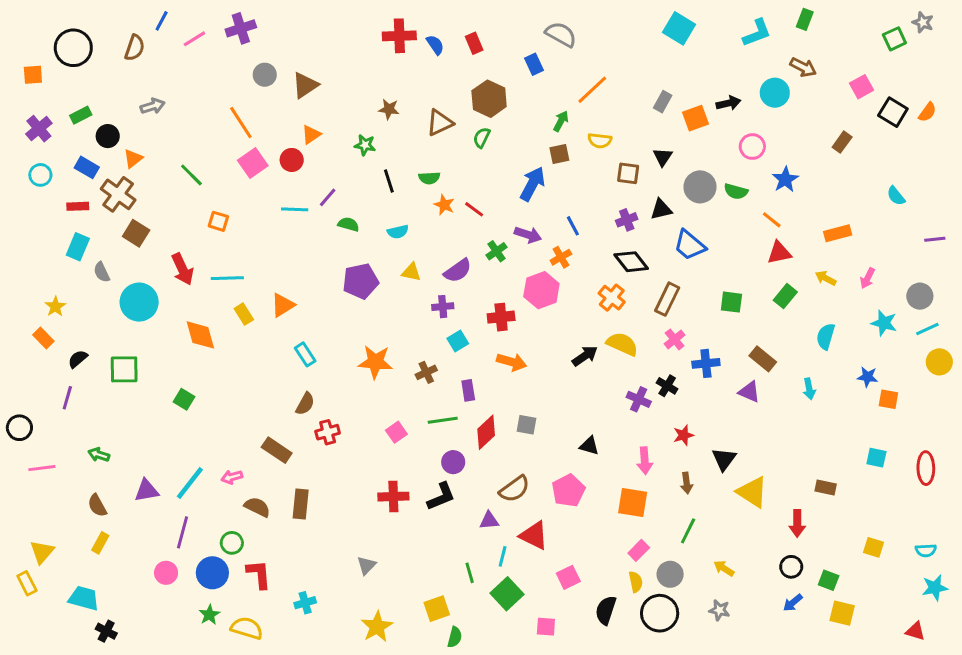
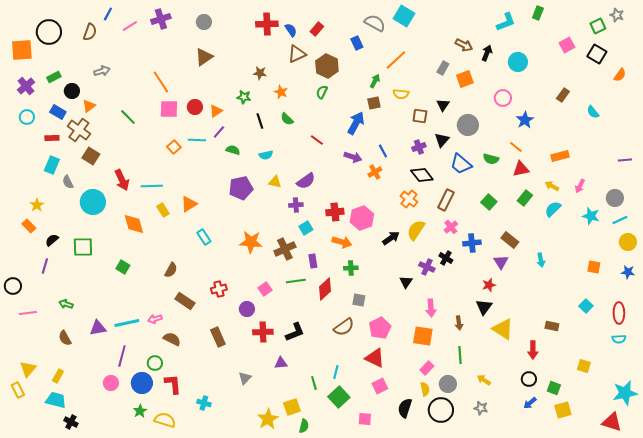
cyan square: (679, 28) -> (404, 16), moved
red rectangle: (474, 43) -> (317, 29), turned 64
brown arrow: (803, 67) -> (464, 45), moved
orange square: (33, 75) -> (22, 50), size x1.6
gray circle: (265, 75) -> (204, 22), moved
pink square: (862, 87) -> (567, 45), moved
black arrow: (728, 103) -> (487, 53), moved, turned -56
black square: (893, 112) -> (597, 54), moved
brown triangle: (440, 123) -> (297, 54), moved
orange triangle: (311, 135) -> (216, 111), moved
pink square: (253, 163) -> (169, 109), turned 36
green semicircle: (429, 178) -> (287, 119), turned 48
green semicircle: (736, 191) -> (491, 159), moved
cyan semicircle: (896, 196) -> (593, 112), moved
orange star: (444, 205) -> (281, 92), moved
black triangle: (661, 209) -> (442, 140), turned -35
orange square: (218, 221) -> (174, 147), moved, turned 32
green cross: (497, 251) -> (351, 268), moved, turned 32
pink hexagon: (541, 290) -> (362, 218), moved
green square: (731, 302) -> (489, 202), turned 35
cyan semicircle: (826, 336) -> (553, 209), moved, turned 30
yellow semicircle: (622, 344) -> (416, 230), turned -80
brown cross: (426, 372) -> (285, 249), size x1.5
blue star: (868, 377) -> (628, 272), moved
purple triangle: (749, 392) -> (501, 262), turned 35
brown semicircle: (305, 404) -> (171, 270), moved
gray square: (526, 425) -> (359, 300), moved
red star: (684, 435) -> (489, 285), moved
black triangle: (589, 446) -> (406, 282), moved, turned 48
cyan square: (876, 458) -> (586, 306), turned 32
purple circle: (453, 462) -> (247, 309), moved
cyan line: (190, 483) -> (127, 323), turned 40
brown rectangle: (301, 504) -> (218, 337), moved, turned -30
purple triangle: (489, 520) -> (281, 363), moved
green line: (688, 531) -> (460, 355), turned -30
red triangle: (534, 535) -> (375, 358), moved
yellow rectangle: (100, 543) -> (58, 376), moved
cyan semicircle: (926, 550) -> (619, 339), moved
cyan star: (935, 588) -> (625, 393), size x1.4
cyan cross: (305, 603) -> (204, 403), turned 32
yellow square: (842, 613) -> (563, 410), turned -30
yellow star: (377, 627) -> (268, 419), moved
red triangle: (915, 631) -> (612, 422), size x1.5

